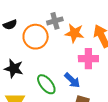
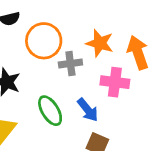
gray cross: (55, 21) -> (70, 63), moved

